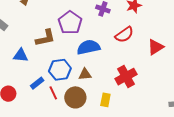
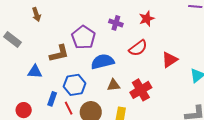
brown triangle: (85, 74) -> (114, 85), moved
blue rectangle: (37, 83) -> (52, 99), turned -32

